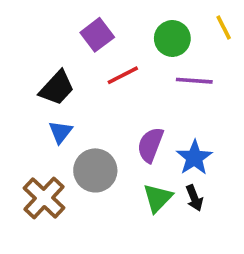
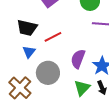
red line: (123, 75) -> (53, 37), moved
black trapezoid: (57, 88) -> (27, 28), turned 60

